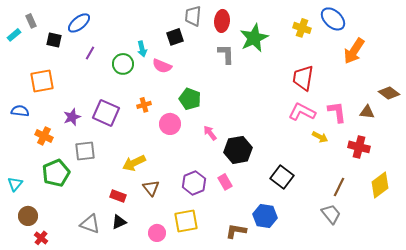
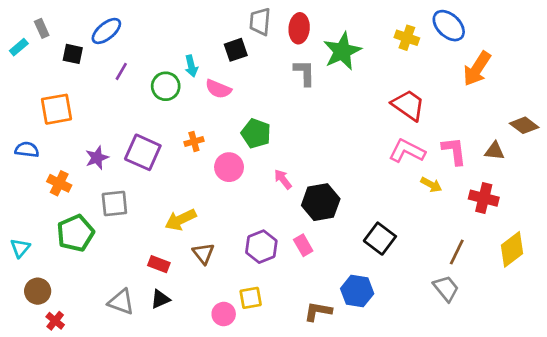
red trapezoid: (303, 78) -> (408, 105), turned 116
yellow square: (186, 221) -> (251, 298), size x0.7
pink circle: (157, 233) -> (224, 314), moved

